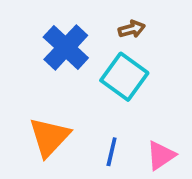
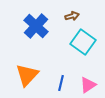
cyan square: (124, 77) -> (83, 42), moved

